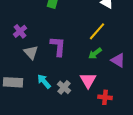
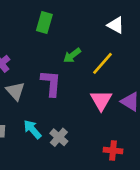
green arrow: (95, 53) -> (72, 55), moved
pink triangle: (88, 80) -> (101, 100), moved

